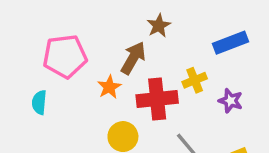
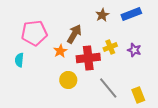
brown star: (159, 26) -> (102, 15), moved
blue rectangle: (230, 43) -> (131, 14), moved
purple star: (230, 101) -> (134, 50), moved

